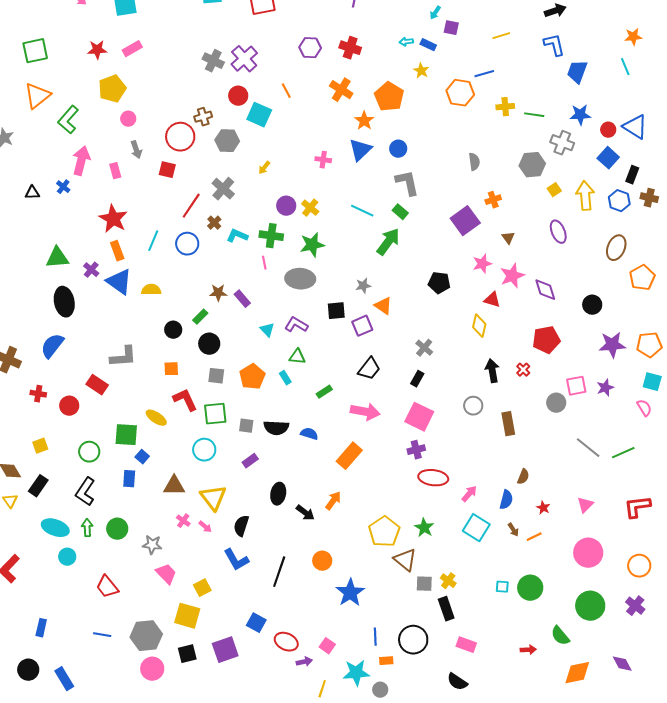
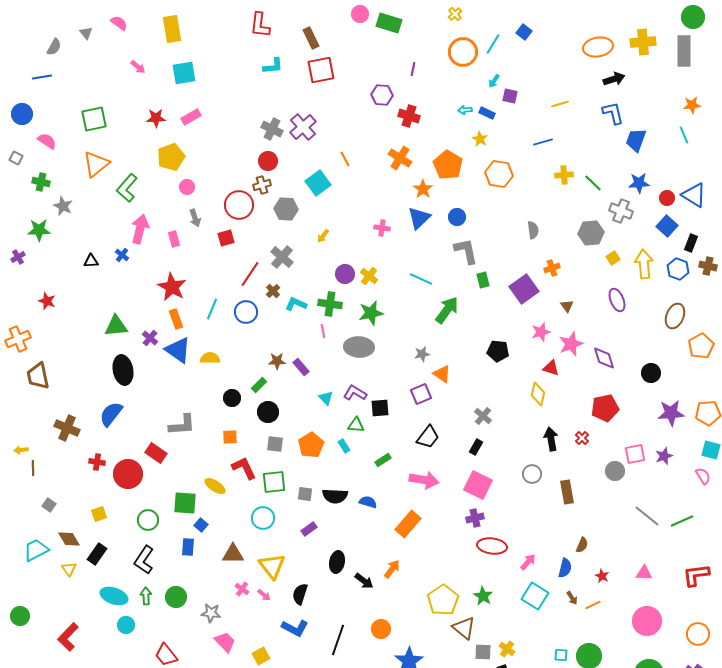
purple hexagon: (310, 48) -> (382, 95), moved
orange hexagon: (460, 93) -> (499, 174), moved
red circle: (238, 96) -> (268, 161), moved
cyan square: (259, 115) -> (318, 183), turned 30
green line: (534, 115) -> (593, 183), turned 36
red square: (167, 170) -> (226, 238), turned -30
green rectangle: (400, 212) -> (483, 280), moved, turned 35
black square: (336, 311) -> (380, 408), moved
red circle: (69, 406) -> (128, 474), size x1.5
pink triangle: (585, 505) -> (644, 573), turned 48
blue L-shape: (236, 560) -> (295, 628), turned -32

